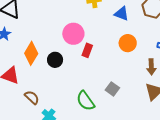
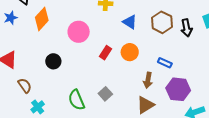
red rectangle: (87, 50) -> (106, 53), moved
orange diamond: (31, 53) -> (42, 19), moved
black circle: (55, 60) -> (53, 61), moved

